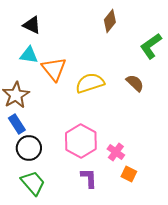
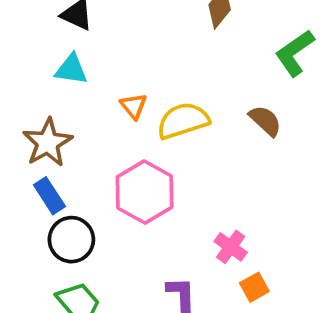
orange triangle: (54, 69) -> (134, 106), moved, size x0.6
pink hexagon: (81, 141) -> (145, 192), moved
orange square: (129, 174) -> (254, 287), turned 35

